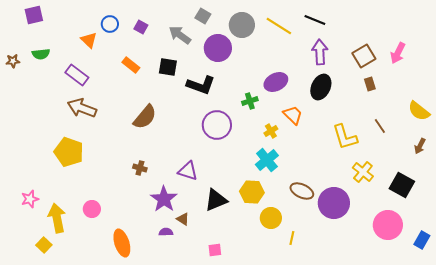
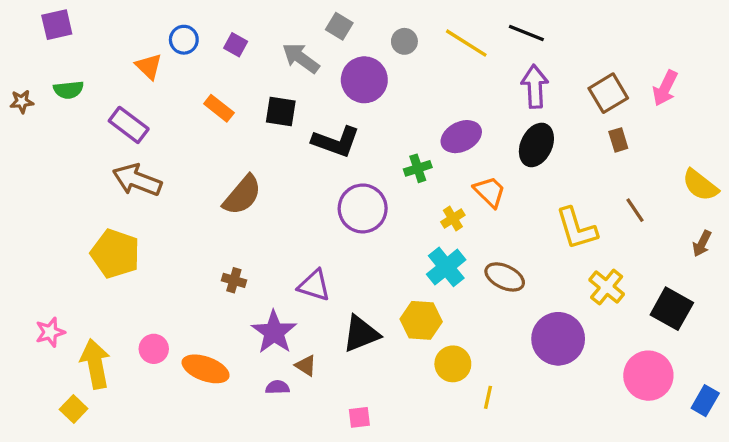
gray circle: (242, 25) -> (404, 41), size x0.6
brown ellipse: (302, 191) -> (505, 277), moved
orange ellipse: (122, 243) -> (206, 369), moved, turned -52

